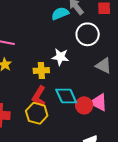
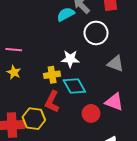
cyan diamond: (66, 96) -> (74, 86), moved
red circle: (84, 105) -> (91, 113), moved
yellow hexagon: (37, 113) -> (34, 119), moved

